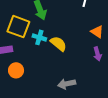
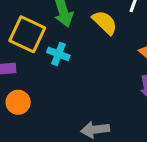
yellow semicircle: (58, 44) -> (105, 22), moved

